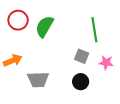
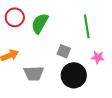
gray square: (82, 56) -> (64, 51), moved
black circle: (81, 82) -> (74, 75), size x1.6

